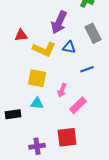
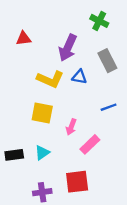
red triangle: (21, 35) -> (24, 38), moved
blue line: (87, 69) -> (109, 107), moved
cyan triangle: (37, 103) -> (42, 153), moved, turned -40

